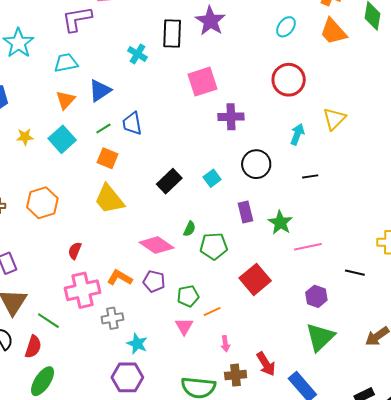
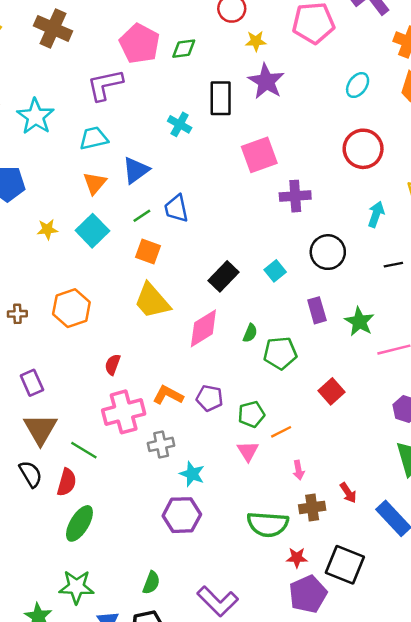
pink diamond: (157, 245) -> (203, 328), moved, turned -64
red square: (255, 279) -> (331, 391), size x0.7
red arrow: (266, 364) -> (348, 493), size x0.7

